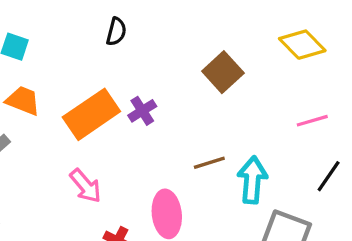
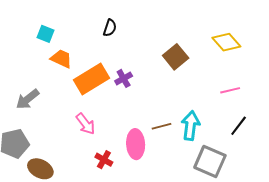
orange trapezoid: (23, 101) -> (61, 59), moved
brown line: (209, 163) -> (161, 126), moved

